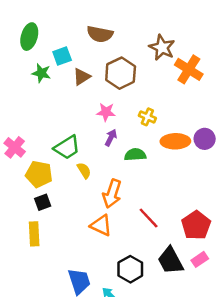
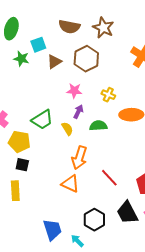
brown star: (162, 47) -> (103, 28), moved
yellow semicircle: (84, 171) -> (67, 129), moved
black square: (43, 202) -> (22, 165), turned 32

